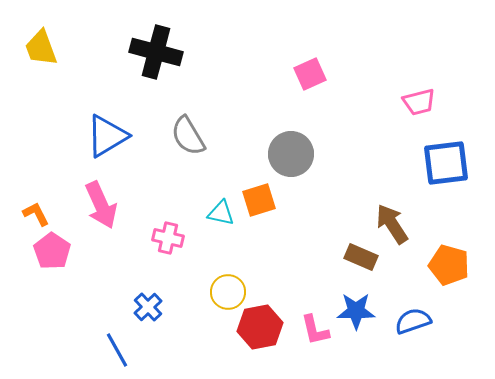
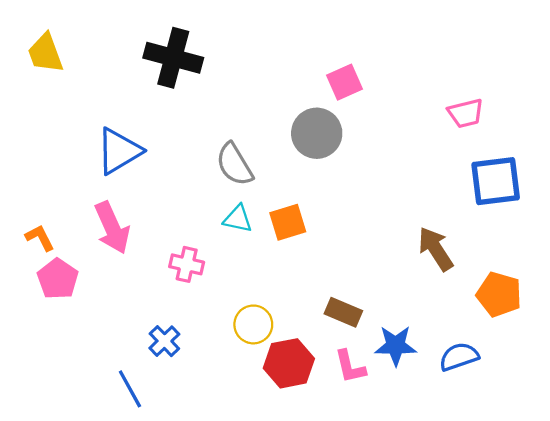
gray semicircle: (188, 136) -> (234, 164), moved
gray circle: (291, 154) -> (317, 133), moved
cyan triangle: (221, 213) -> (238, 219), moved
brown rectangle: (361, 257) -> (343, 312), moved

